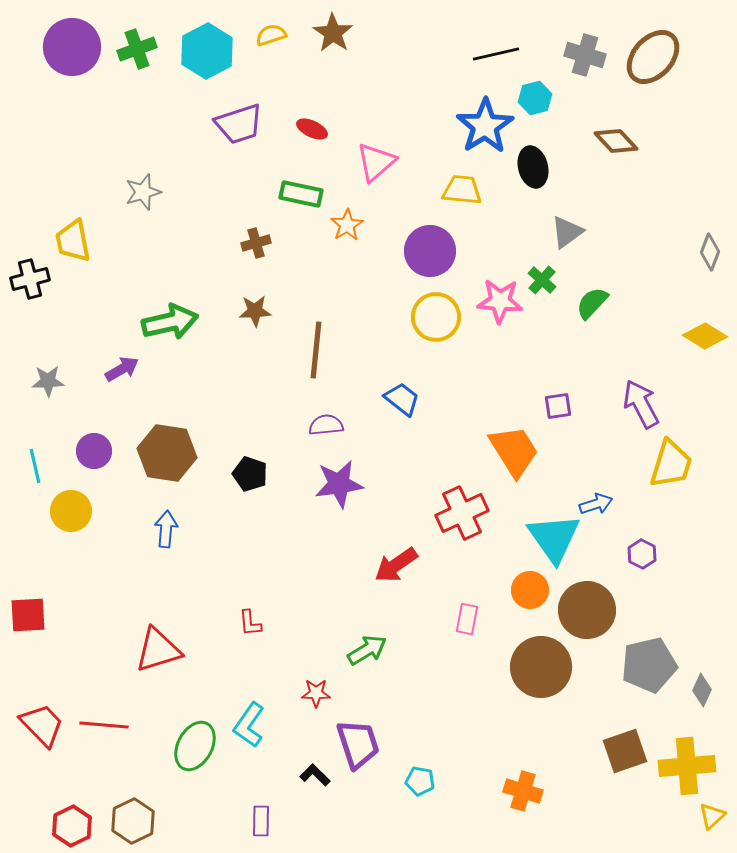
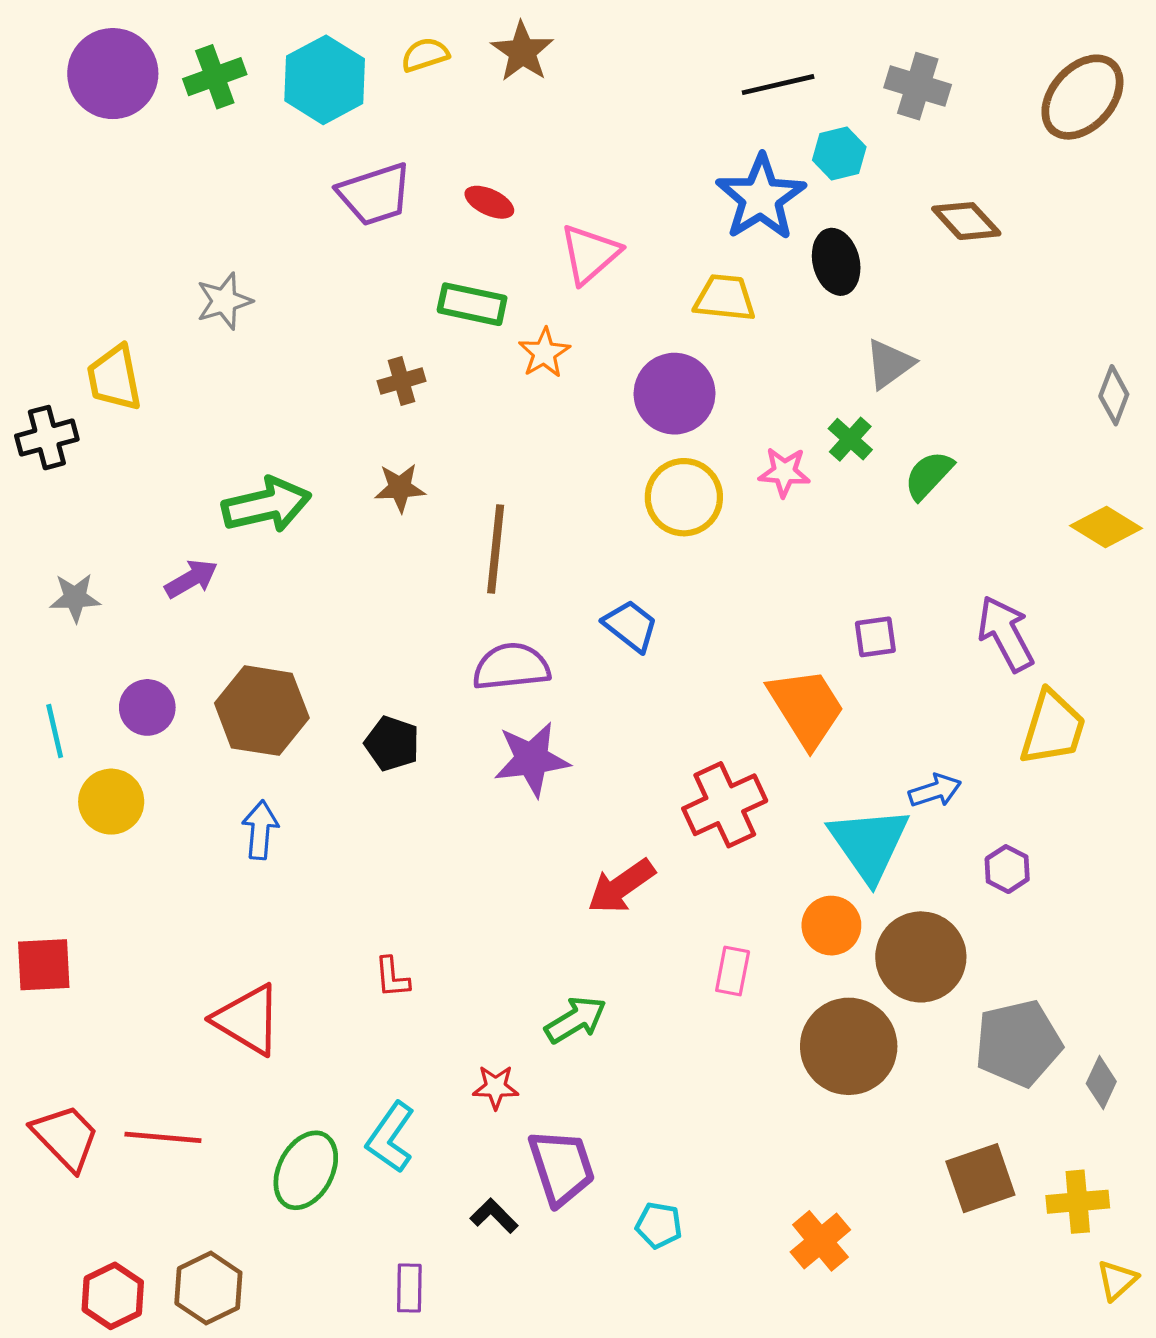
brown ellipse: (653, 57) -> (1082, 97), moved
pink star: (500, 301) -> (784, 472), size x0.7
purple semicircle: (326, 425) -> (511, 667), size x1.4
red triangle: (158, 650) -> (248, 1020), turned 48
yellow cross: (687, 766) -> (1078, 1202), size x0.7
orange cross: (523, 791) -> (820, 1241), turned 33

